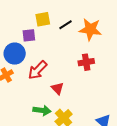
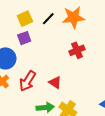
purple square: (29, 35) -> (24, 38), moved
red arrow: (38, 70) -> (27, 81), moved

